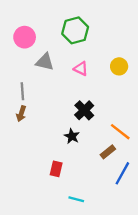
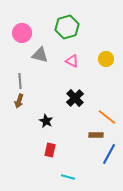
black star: (72, 136) -> (46, 121), moved
brown rectangle: (108, 152) -> (96, 135), turned 40

